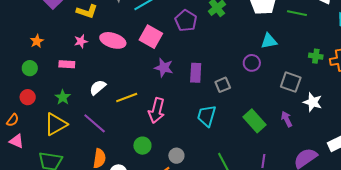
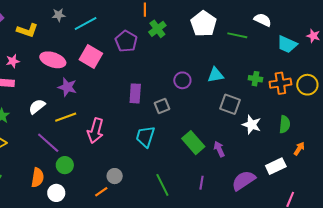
pink star: (81, 41) -> (13, 61), moved
cyan triangle: (269, 41) -> (216, 75), moved
purple circle: (252, 63) -> (182, 80), moved
purple star: (164, 68) -> (67, 87), moved
purple arrow: (287, 119) -> (219, 149), moved
purple line: (95, 123) -> (48, 143), moved
green circle: (142, 146) -> (65, 165), moved

